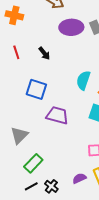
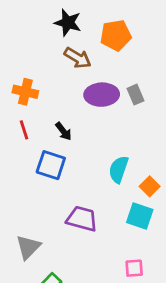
orange cross: (14, 15) -> (25, 92), moved
blue square: (36, 89) -> (51, 165), moved

